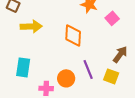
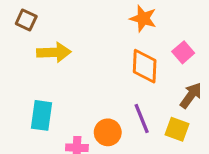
pink square: (112, 18) -> (183, 52), moved
orange diamond: (73, 35) -> (145, 66), moved

